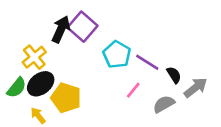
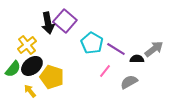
black arrow: (61, 29) -> (48, 23), turned 145
black semicircle: (174, 75) -> (137, 59), turned -56
gray arrow: (196, 88) -> (154, 49), moved

